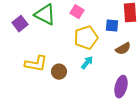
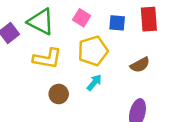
blue square: (112, 26) -> (117, 23), moved
yellow L-shape: (36, 64) -> (47, 58), moved

